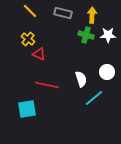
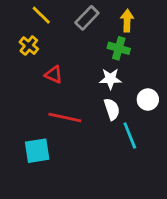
gray rectangle: (63, 13) -> (87, 18), turned -60
white star: (108, 35) -> (110, 79), moved
yellow cross: (28, 39) -> (29, 46), moved
cyan line: (94, 98) -> (130, 135), turned -72

